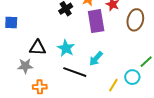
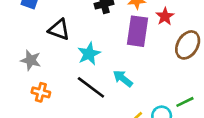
black triangle: (38, 48) -> (59, 30), moved
cyan arrow: (96, 59) -> (123, 79), turned 70

